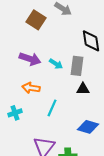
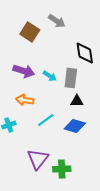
cyan line: (52, 108) -> (46, 120), turned 30
blue diamond: (88, 127) -> (75, 126), moved

